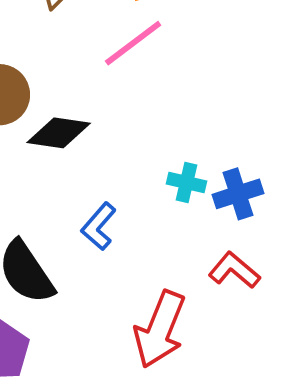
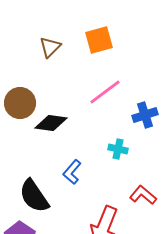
pink line: (133, 43) -> (105, 92), moved
blue cross: (238, 194) -> (145, 115), moved

